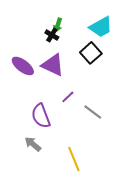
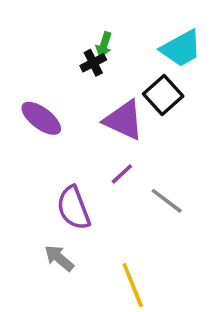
black cross: (52, 35) -> (93, 63), turned 32
purple triangle: (53, 65) -> (124, 120), moved

